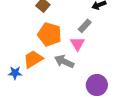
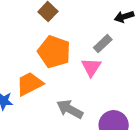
gray arrow: (64, 62) -> (70, 109), moved

